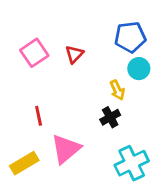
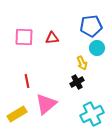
pink square: (34, 53) -> (24, 37), turned 36
red triangle: (74, 54) -> (52, 38), turned 40

